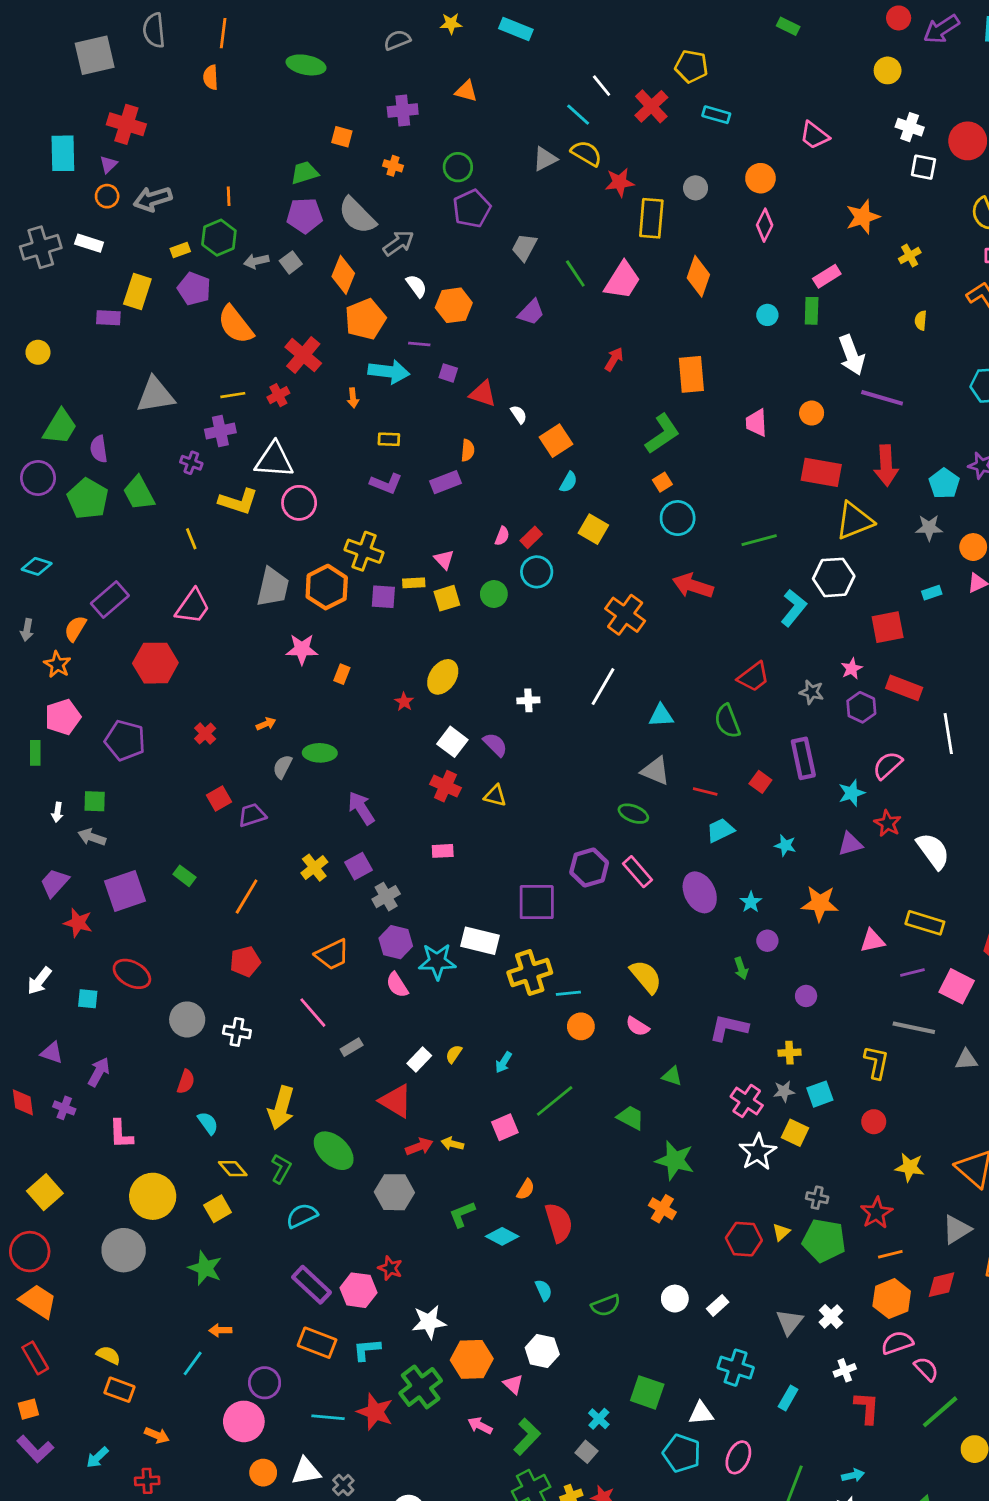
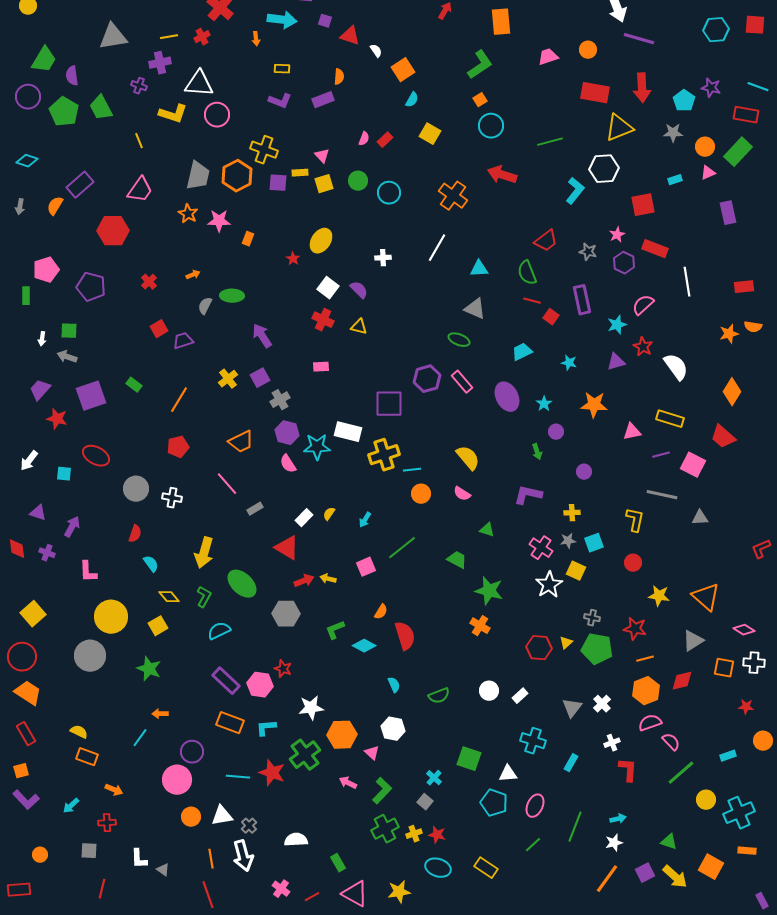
pink trapezoid: (756, 423) -> (548, 57), turned 75
cyan circle: (537, 572) -> (389, 193), moved
orange star: (57, 664) -> (188, 214), moved
red line: (705, 792) -> (532, 301), moved
red star: (876, 1213) -> (635, 629), turned -30

